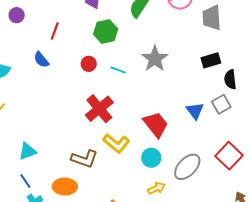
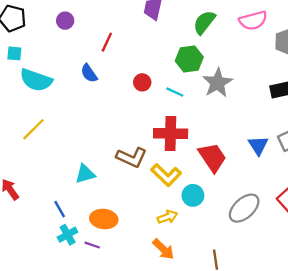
green hexagon: (106, 32) -> (189, 59), moved
red cross: (99, 109) -> (171, 134), moved, turned 36
cyan triangle: (27, 151) -> (85, 174), moved
cyan circle: (151, 158) -> (193, 195), moved
brown L-shape: (84, 159) -> (132, 157), moved
yellow arrow: (156, 188) -> (167, 217), moved

